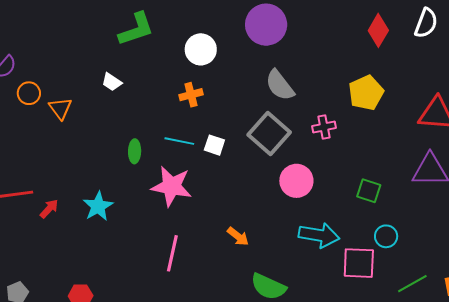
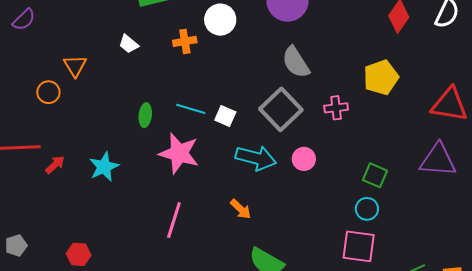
orange circle: (29, 93) -> (48, 92), moved
orange cross: (191, 95) -> (185, 41), moved
pink circle: (296, 181) -> (304, 159), size x0.7
cyan arrow: (319, 235) -> (256, 158), moved
cyan circle: (386, 236) -> (367, 209), moved

